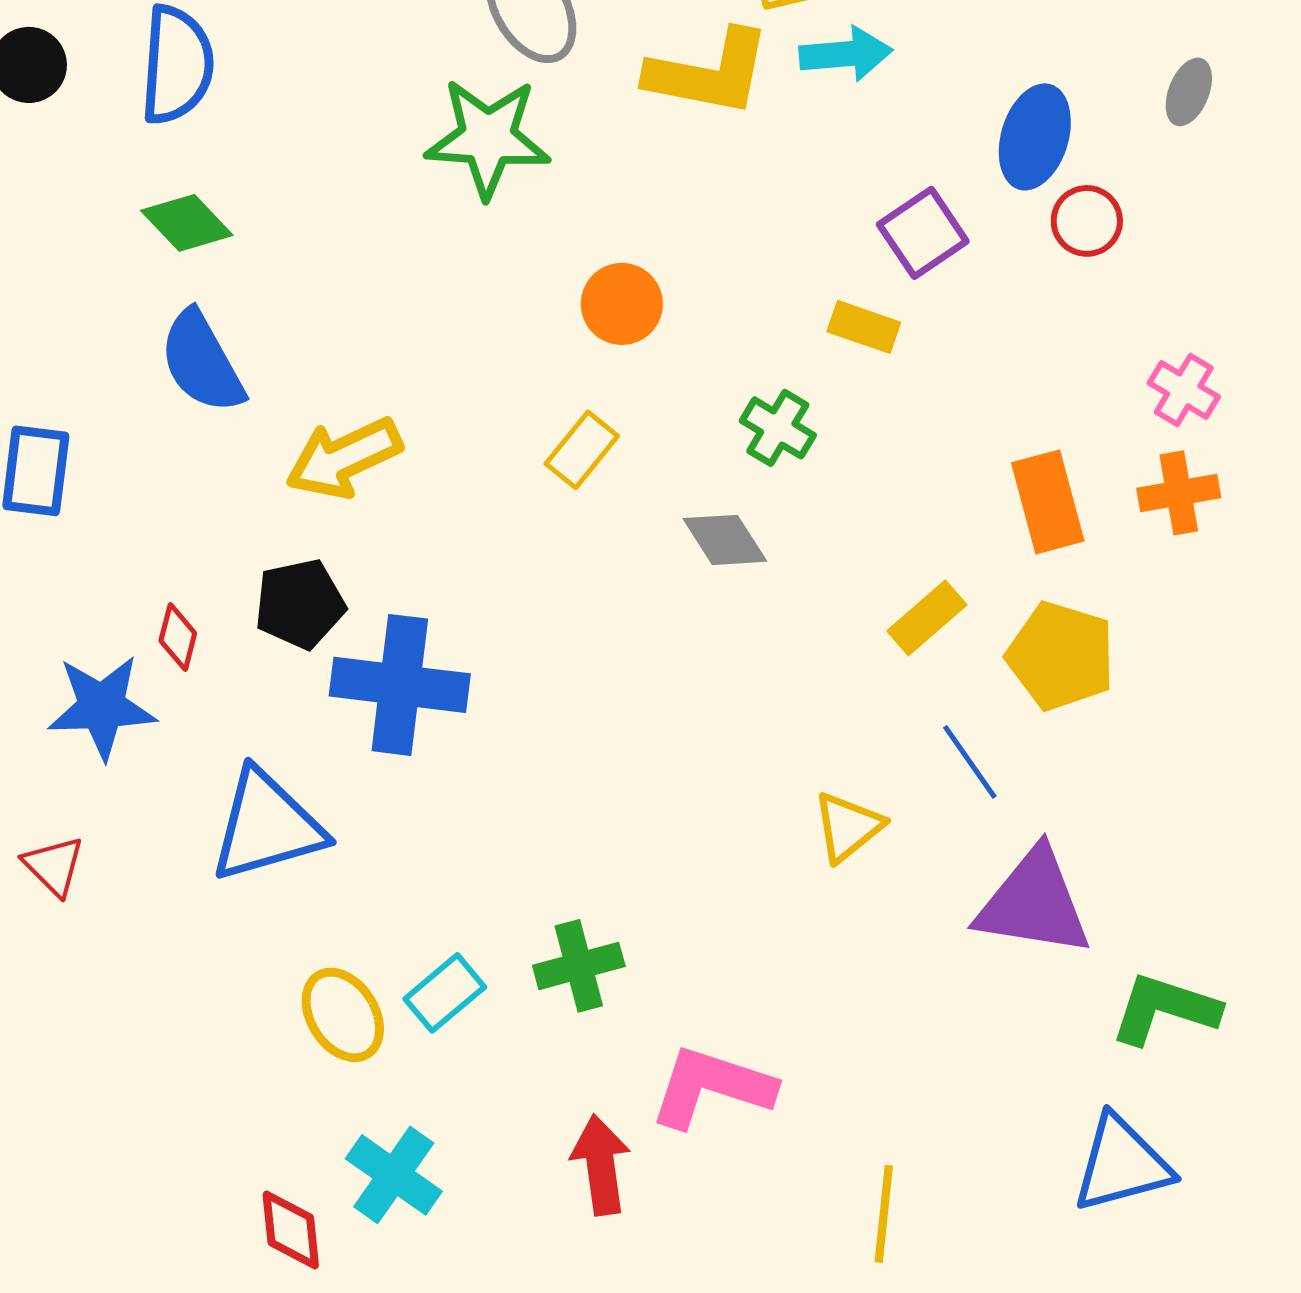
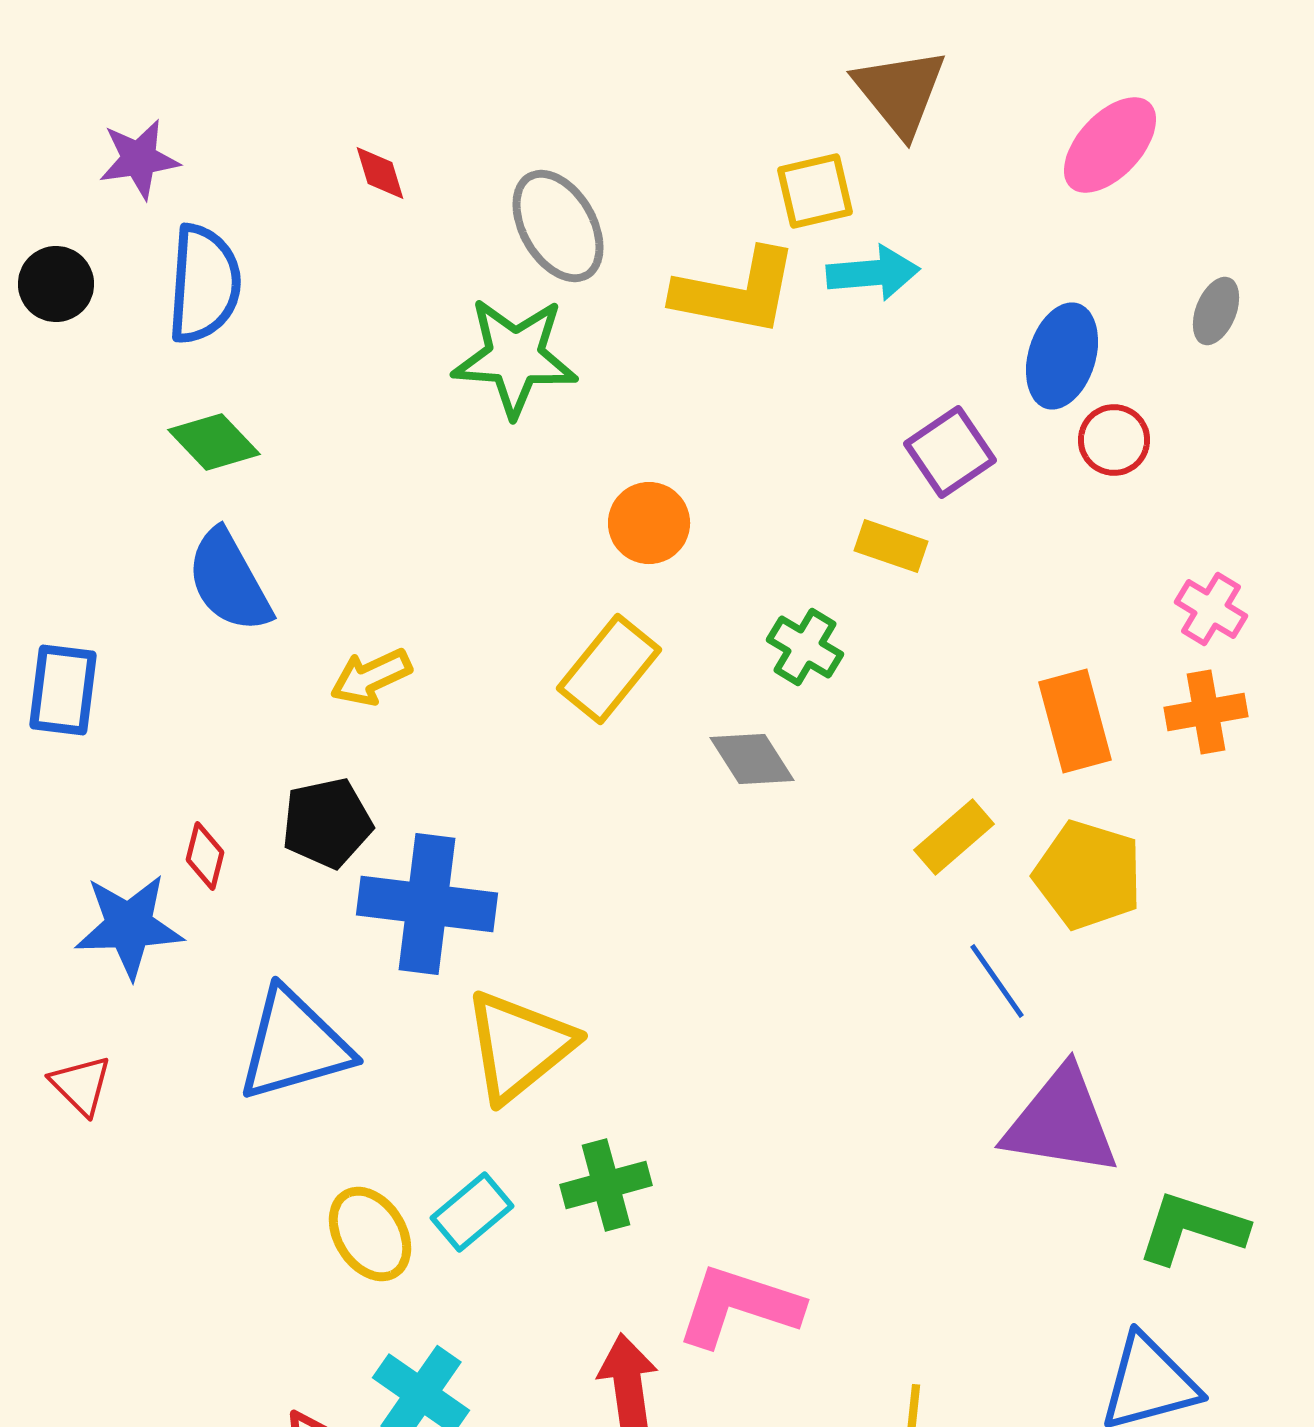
yellow rectangle: (582, 450) -> (609, 669), size x1.4
yellow arrow: (344, 458) -> (371, 677), size x0.7
yellow triangle: (848, 827) -> (519, 1046), moved, size x1.6

